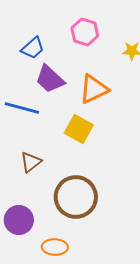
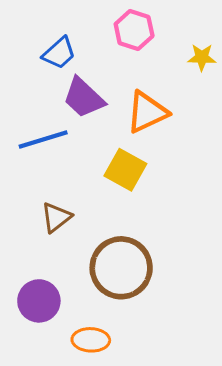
blue line: (22, 108) -> (43, 140), turned -32

